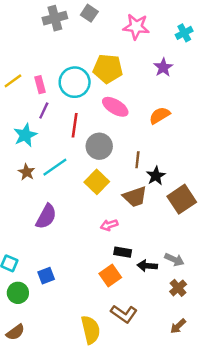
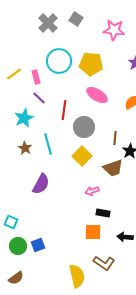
gray cross: (55, 18) -> (48, 23), turned -30
cyan circle: (75, 82) -> (59, 61), moved
purple line: (44, 110) -> (39, 98), turned -72
cyan line: (55, 167) -> (48, 144), turned -70
black arrow: (147, 266) -> (125, 237), moved
blue square: (46, 276) -> (38, 245), moved
orange square: (110, 276) -> (93, 232), turned 36

